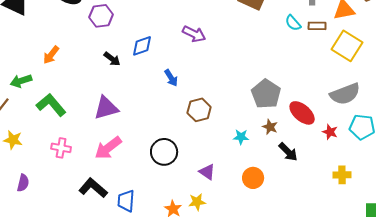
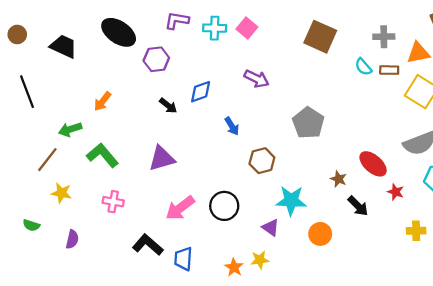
gray pentagon: (266, 94) -> (308, 123), moved
red star: (330, 132) -> (396, 192), moved
cyan star: (241, 137) -> (291, 201), moved, size x1.8
pink arrow: (108, 148) -> (180, 208), moved

